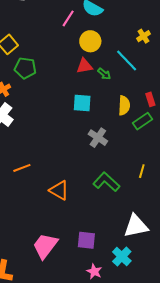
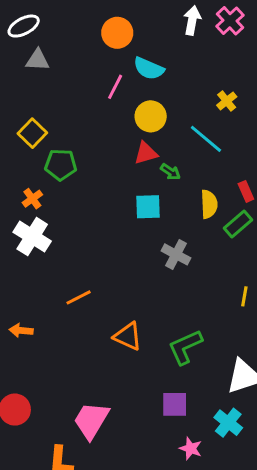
green arrow: (104, 74) -> (170, 172), moved
orange line: (22, 168) -> (79, 297), moved
green L-shape: (106, 182) -> (185, 347), moved, turned -60
pink trapezoid: (45, 246) -> (91, 420), moved

